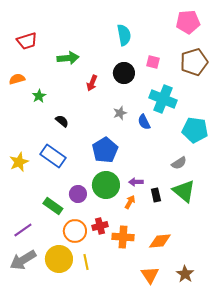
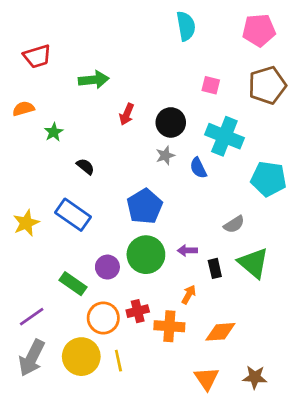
cyan semicircle: (124, 35) -> (186, 26), moved
black circle: (124, 73) -> (171, 122), moved
gray semicircle: (179, 163) -> (234, 224), moved
orange arrow: (130, 202) -> (189, 295), moved
gray arrow: (23, 260) -> (32, 358), turned -32
brown star: (185, 274) -> (255, 377), turned -30

